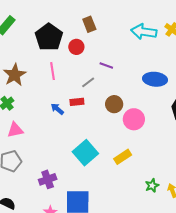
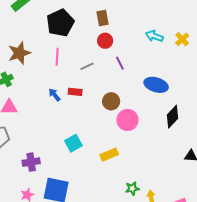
cyan arrow: (144, 32) -> (154, 36), size x0.7
red circle: (76, 47) -> (105, 41), moved
purple line: (106, 66) -> (120, 63), moved, turned 32
gray line: (88, 82) -> (87, 66), moved
cyan square: (85, 153) -> (73, 143), size x0.7

